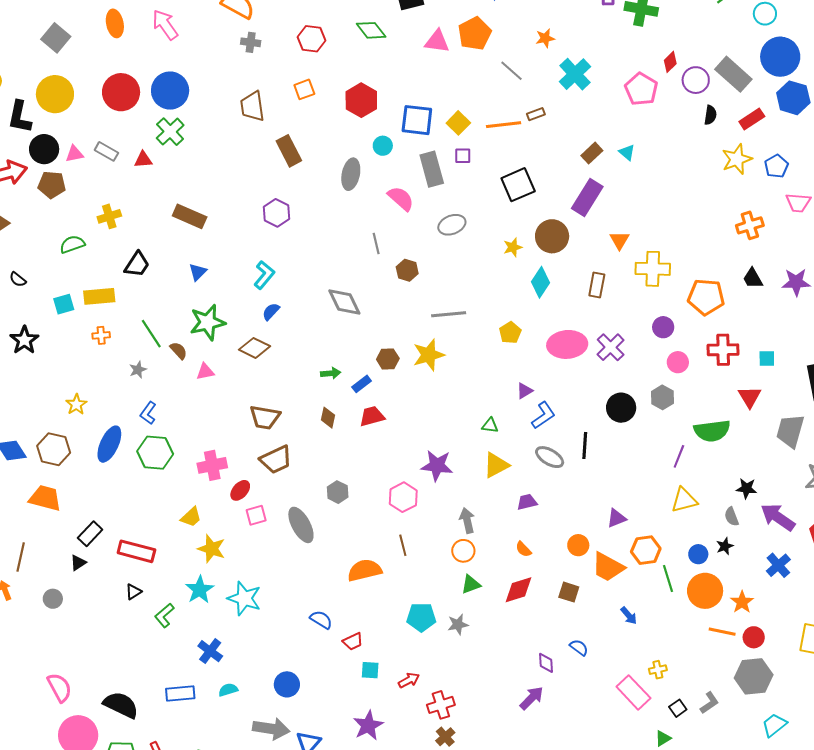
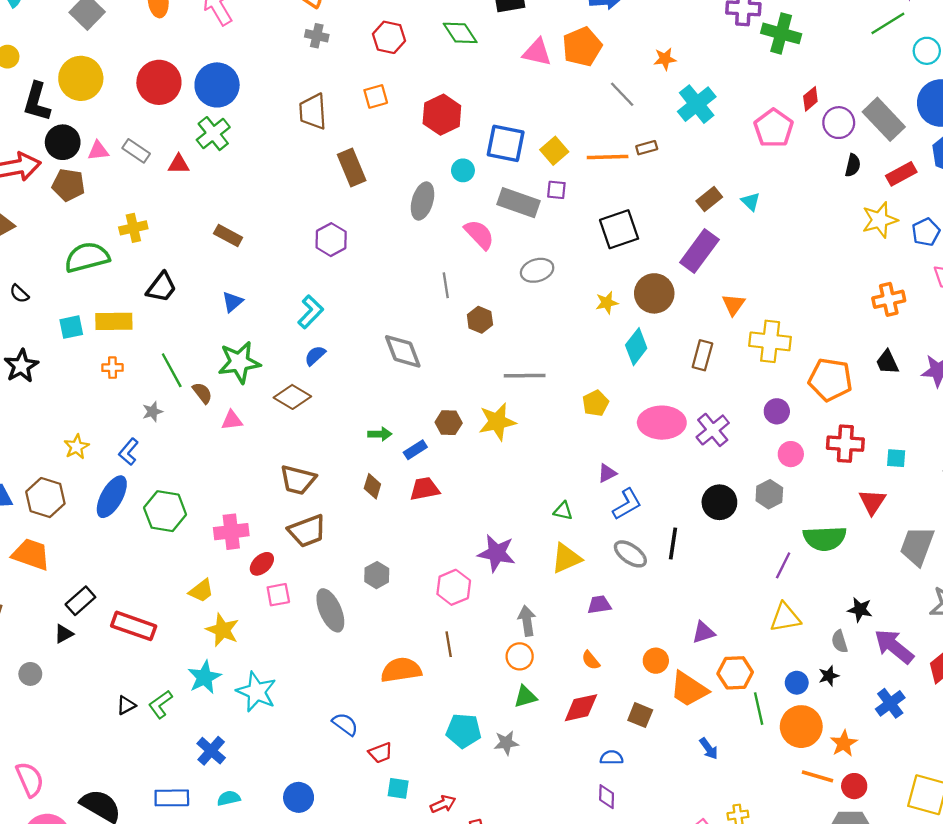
gray rectangle: (432, 169) -> (518, 203), turned -60
brown rectangle: (190, 216) -> (228, 235), size x0.7
green semicircle: (72, 244) -> (87, 257), size x1.5
blue L-shape: (148, 413) -> (129, 452), moved
black triangle: (134, 592) -> (126, 705), moved
blue semicircle: (579, 647) -> (612, 758), moved, turned -42

